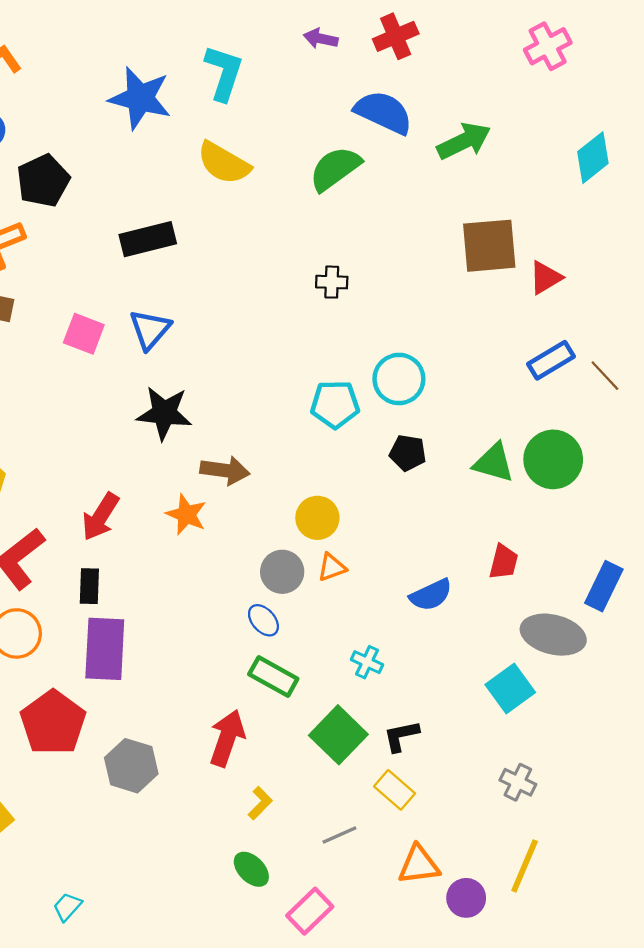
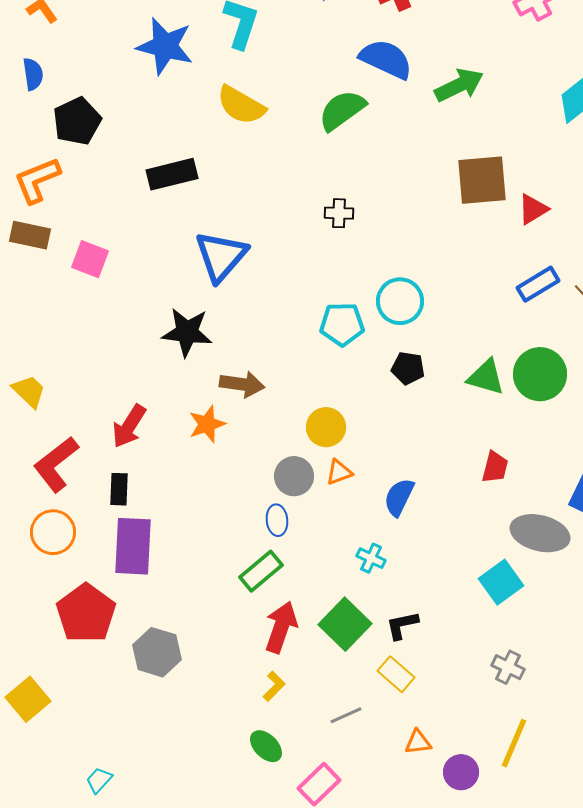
blue triangle: (150, 329) -> (221, 256), moved, size x1.4
pink square: (84, 334) -> (90, 259), moved
orange star: (186, 514) -> (207, 424), turned 30
blue semicircle: (431, 595) -> (399, 497), moved, turned 141
blue ellipse: (263, 620) -> (277, 520), turned 36
green rectangle: (273, 676) -> (261, 571), moved, turned -69
red arrow: (227, 738) -> (281, 627), moved
orange triangle: (419, 865) -> (418, 742), size x0.7

